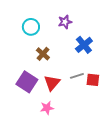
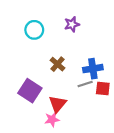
blue cross: (84, 45) -> (93, 69), moved, turned 30
brown cross: (43, 54) -> (58, 64), moved
red triangle: (52, 83) -> (58, 104), moved

